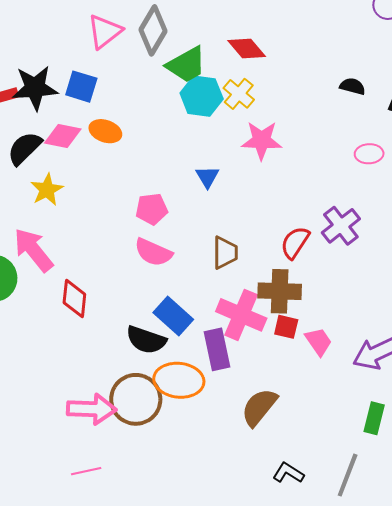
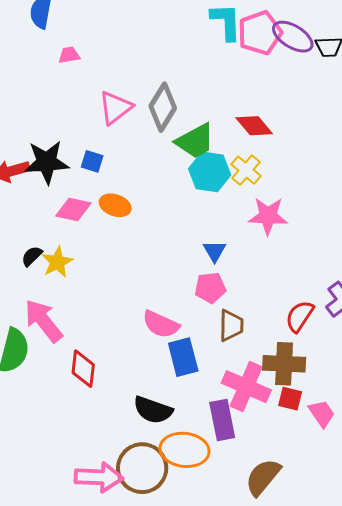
blue square: (81, 87) -> (92, 161), size x0.7
black semicircle: (25, 148) -> (32, 256), moved, size x0.6
pink pentagon: (152, 209) -> (210, 288), moved
blue rectangle: (173, 316) -> (183, 357), moved, turned 33

